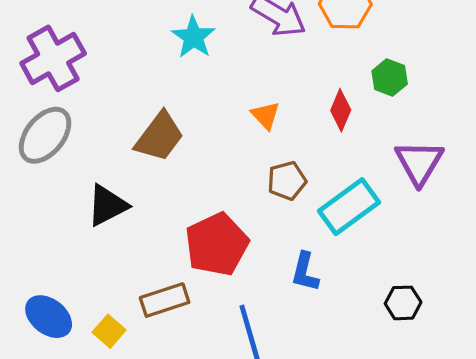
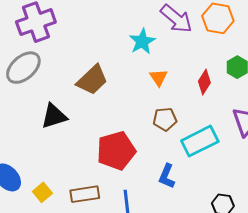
cyan star: (193, 37) -> (142, 41), moved
brown rectangle: (165, 300) -> (85, 194), moved

